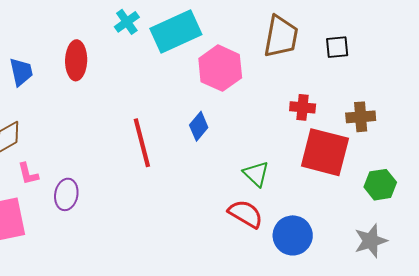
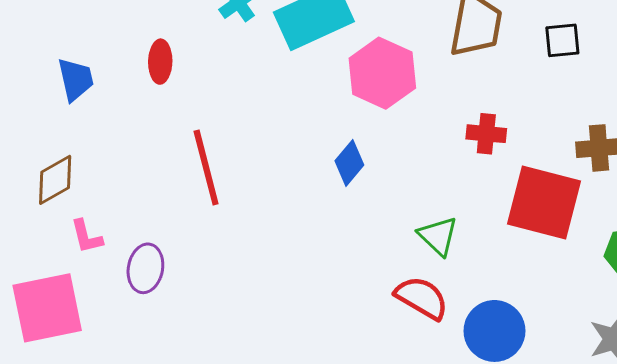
red ellipse: (76, 60) -> (160, 62), size x0.7
red cross: (303, 107) -> (486, 134), moved
red line: (142, 143) -> (206, 167), moved

